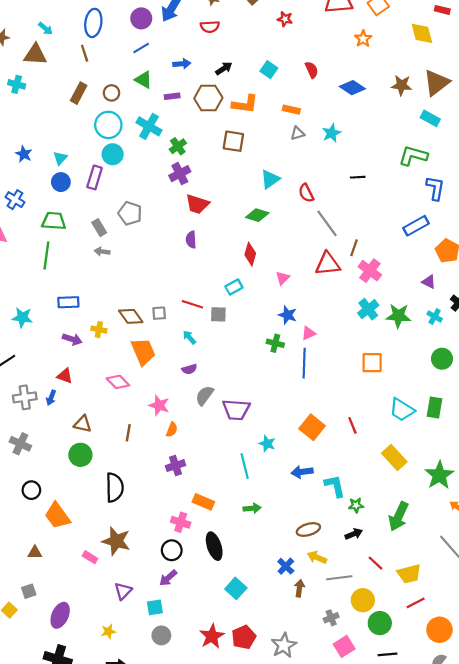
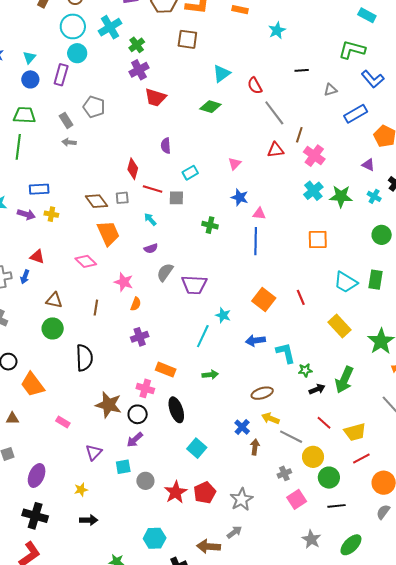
cyan cross: (149, 126) -> (110, 27), turned 30
gray triangle: (298, 133) -> (330, 90), moved
blue L-shape: (435, 188) -> (373, 79), turned 130
purple semicircle: (191, 240) -> (166, 146), moved
red diamond: (250, 254) -> (133, 169), moved
red triangle: (328, 264) -> (276, 150), size x0.7
yellow cross: (99, 330) -> (51, 214), moved
pink triangle: (309, 333) -> (259, 214), turned 32
purple arrow: (72, 339) -> (26, 214), moved
green cross: (275, 343) -> (210, 225), moved
cyan line: (245, 466) -> (203, 336), turned 40
black arrow: (354, 534) -> (317, 389), moved
brown star: (116, 541) -> (109, 405), moved
gray line: (339, 578) -> (291, 437), turned 35
gray circle: (161, 635) -> (145, 481), moved

